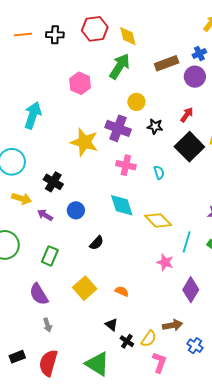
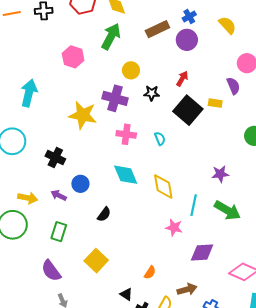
yellow arrow: (22, 199) -> (28, 198), moved
purple arrow: (45, 215) -> (59, 195), moved
yellow diamond: (158, 220) -> (163, 186), turned 40
purple diamond: (191, 290) -> (202, 252), turned 60
orange semicircle: (122, 291) -> (150, 273), moved, turned 104

